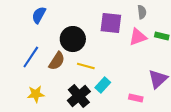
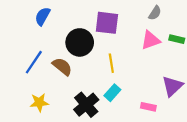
gray semicircle: (142, 12) -> (155, 13), turned 40
purple square: (111, 23) -> (107, 23), moved
brown semicircle: (57, 61) -> (62, 66), turned -84
yellow line: (86, 66) -> (111, 63), moved, turned 66

